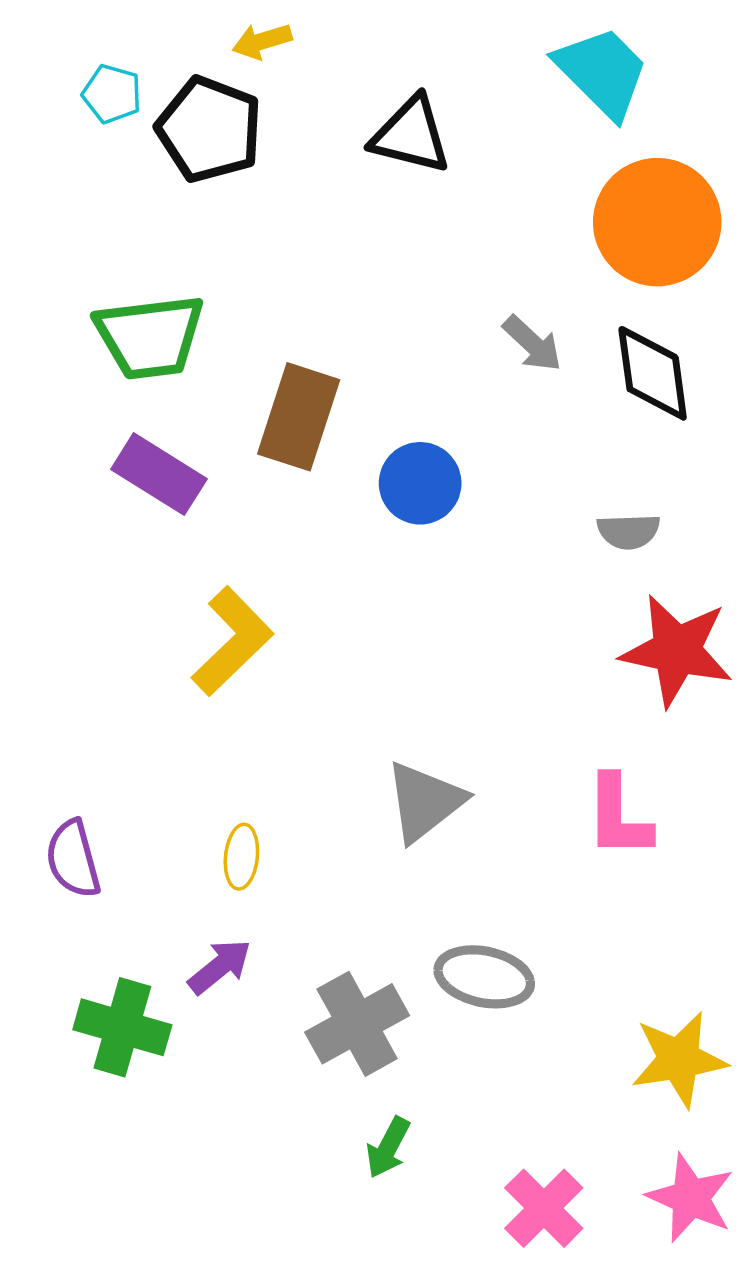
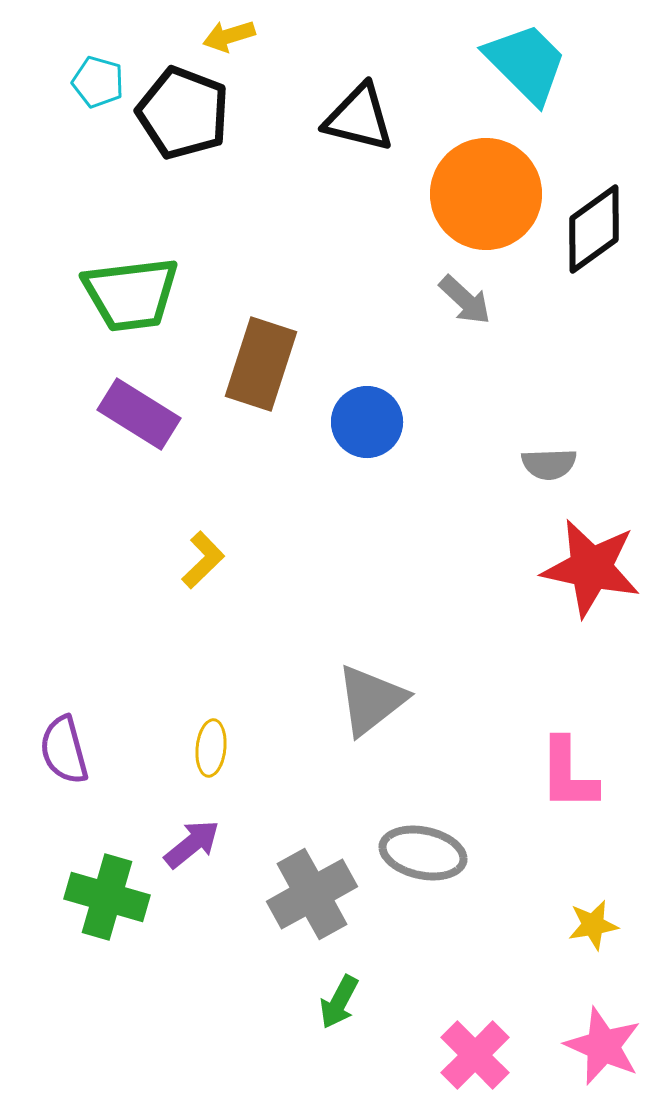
orange circle: (657, 222) -> (486, 194), moved
black diamond: (653, 373) -> (594, 229), moved, turned 62
yellow L-shape: (232, 641) -> (203, 560), size x0.6
pink L-shape: (618, 817) -> (568, 774), moved
yellow star: (679, 1059) -> (593, 925), size x0.6

